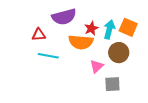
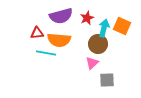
red star: (91, 28) -> (87, 18), moved
orange semicircle: (81, 42) -> (59, 40), moved
brown circle: (119, 53) -> (98, 44), moved

